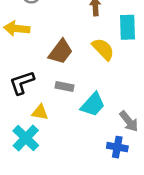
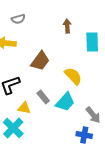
yellow semicircle: (103, 49) -> (73, 76), moved
gray rectangle: (64, 86) -> (43, 97), moved, turned 40

